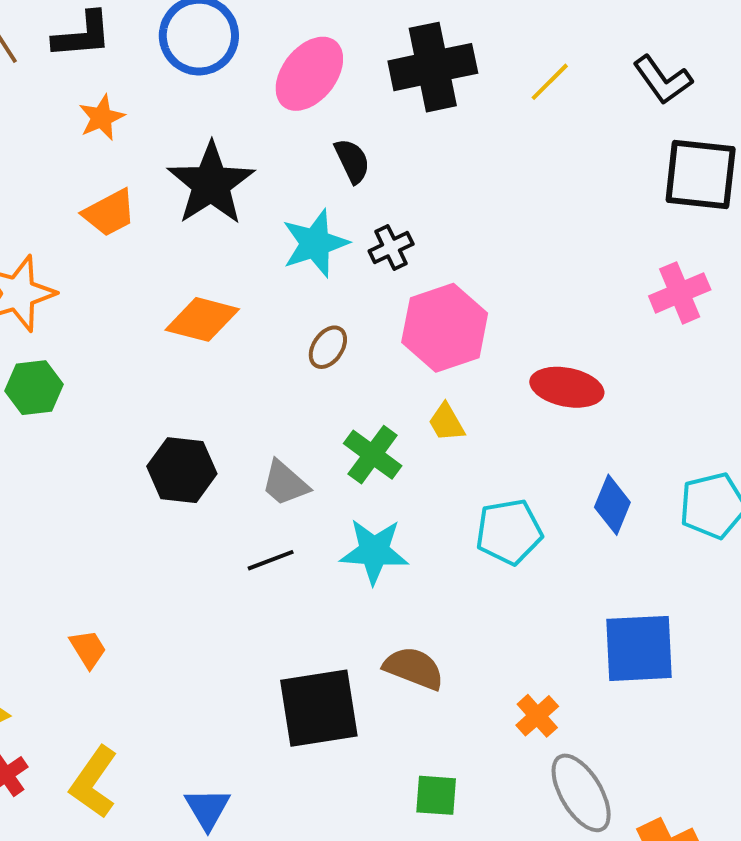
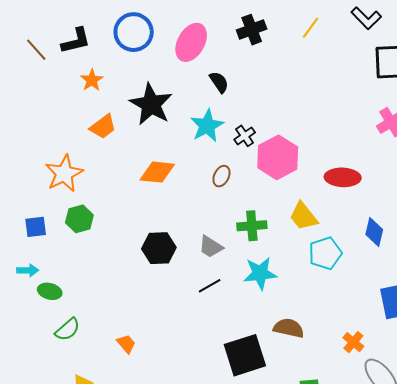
black cross: (433, 67) -> (252, 30), size x0.7
black cross: (391, 248) -> (245, 136), moved
yellow trapezoid: (446, 422) -> (303, 216), moved, size x1.5
green cross: (373, 455) -> (252, 226), turned -32

